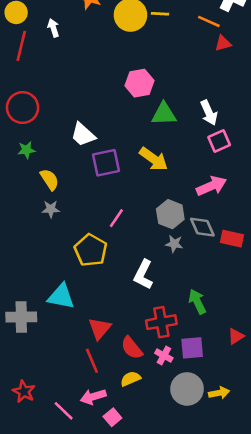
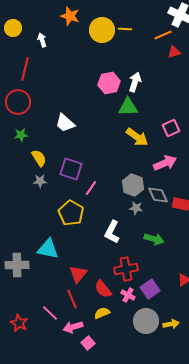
orange line: (209, 21) -> (163, 35), turned -48
red line: (21, 46) -> (25, 69), moved
white arrow: (209, 113) -> (135, 82), moved, turned -138
yellow arrow: (154, 159) -> (137, 137), moved
purple square: (106, 163) -> (71, 169), moved, turned 30
green arrow: (197, 302) -> (154, 239), moved, turned 132
purple square: (192, 348) -> (150, 289), turned -30
pink line: (64, 411) -> (50, 313), moved

